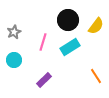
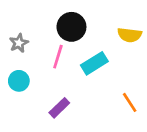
black circle: (68, 20) -> (71, 27), moved
yellow semicircle: (96, 26) -> (130, 35), turned 60

